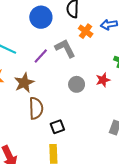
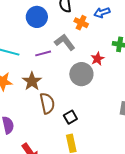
purple line: (41, 56) -> (43, 53), turned 42
red star: (103, 80) -> (97, 59), moved
gray circle: (77, 84) -> (81, 74), size x1.5

